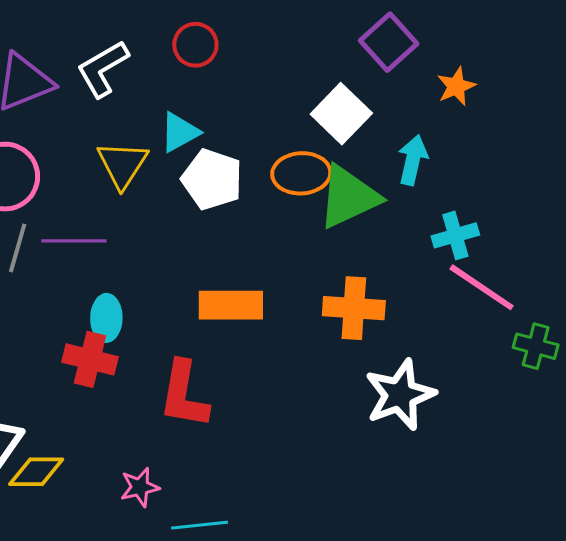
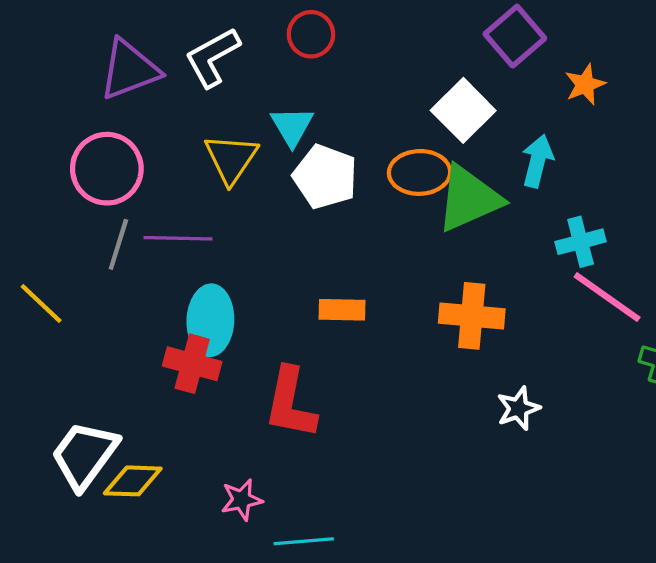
cyan triangle: (180, 132) -> (292, 126), turned -33
orange rectangle: (231, 305) -> (342, 310), size x0.7
cyan ellipse: (106, 318) -> (210, 320), size x1.4
white star: (400, 395) -> (518, 408), size x0.6

